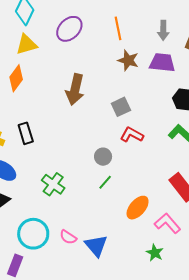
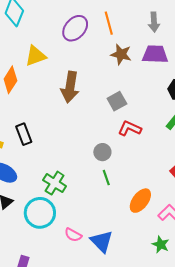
purple ellipse: (69, 29) -> (75, 28), moved
yellow triangle: (26, 44) -> (36, 56), moved
green line: (105, 182) -> (106, 178), turned -56
cyan circle: (33, 234) -> (40, 213), moved

